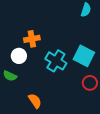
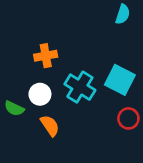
white circle: (19, 56) -> (40, 94), moved
orange semicircle: (35, 101) -> (50, 126), moved

